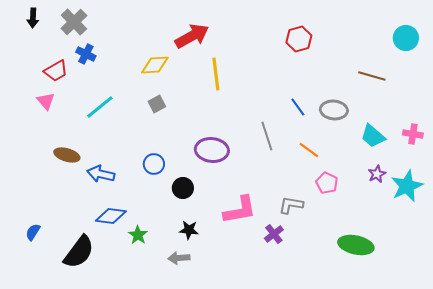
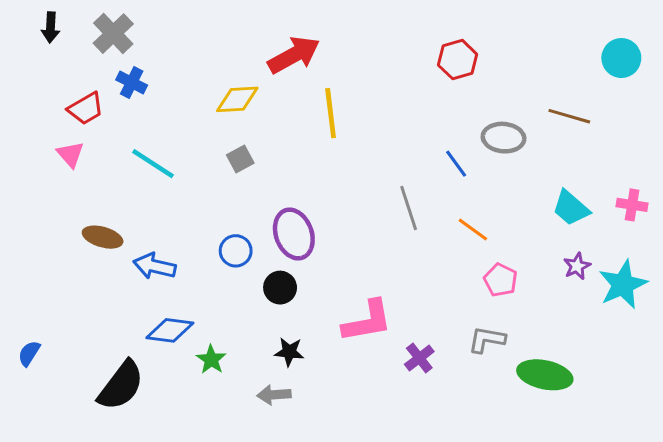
cyan line: (100, 107) -> (153, 164), turned 72
gray ellipse: (334, 110) -> (504, 138), moved
purple ellipse: (212, 150) -> (294, 234), moved, turned 64
gray L-shape: (291, 205) -> (487, 340), moved
blue semicircle: (33, 232) -> (29, 353), moved

